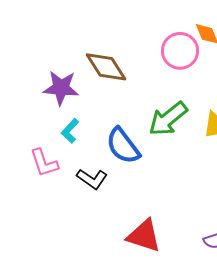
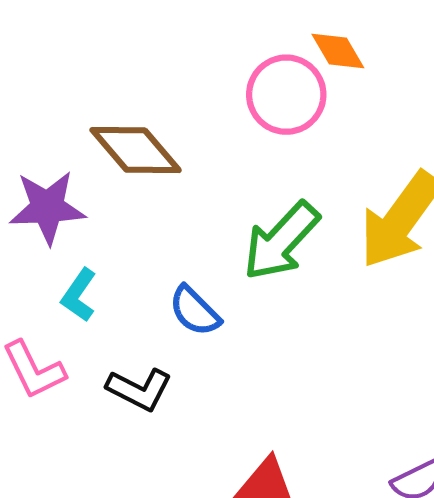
blue semicircle: (123, 146) -> (195, 311), size x0.7

